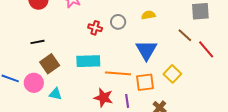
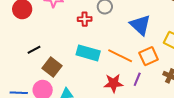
cyan rectangle: (88, 61) -> (88, 53), turned 35
orange line: (118, 73) -> (120, 56), turned 40
purple line: (127, 101) -> (137, 79), turned 48

